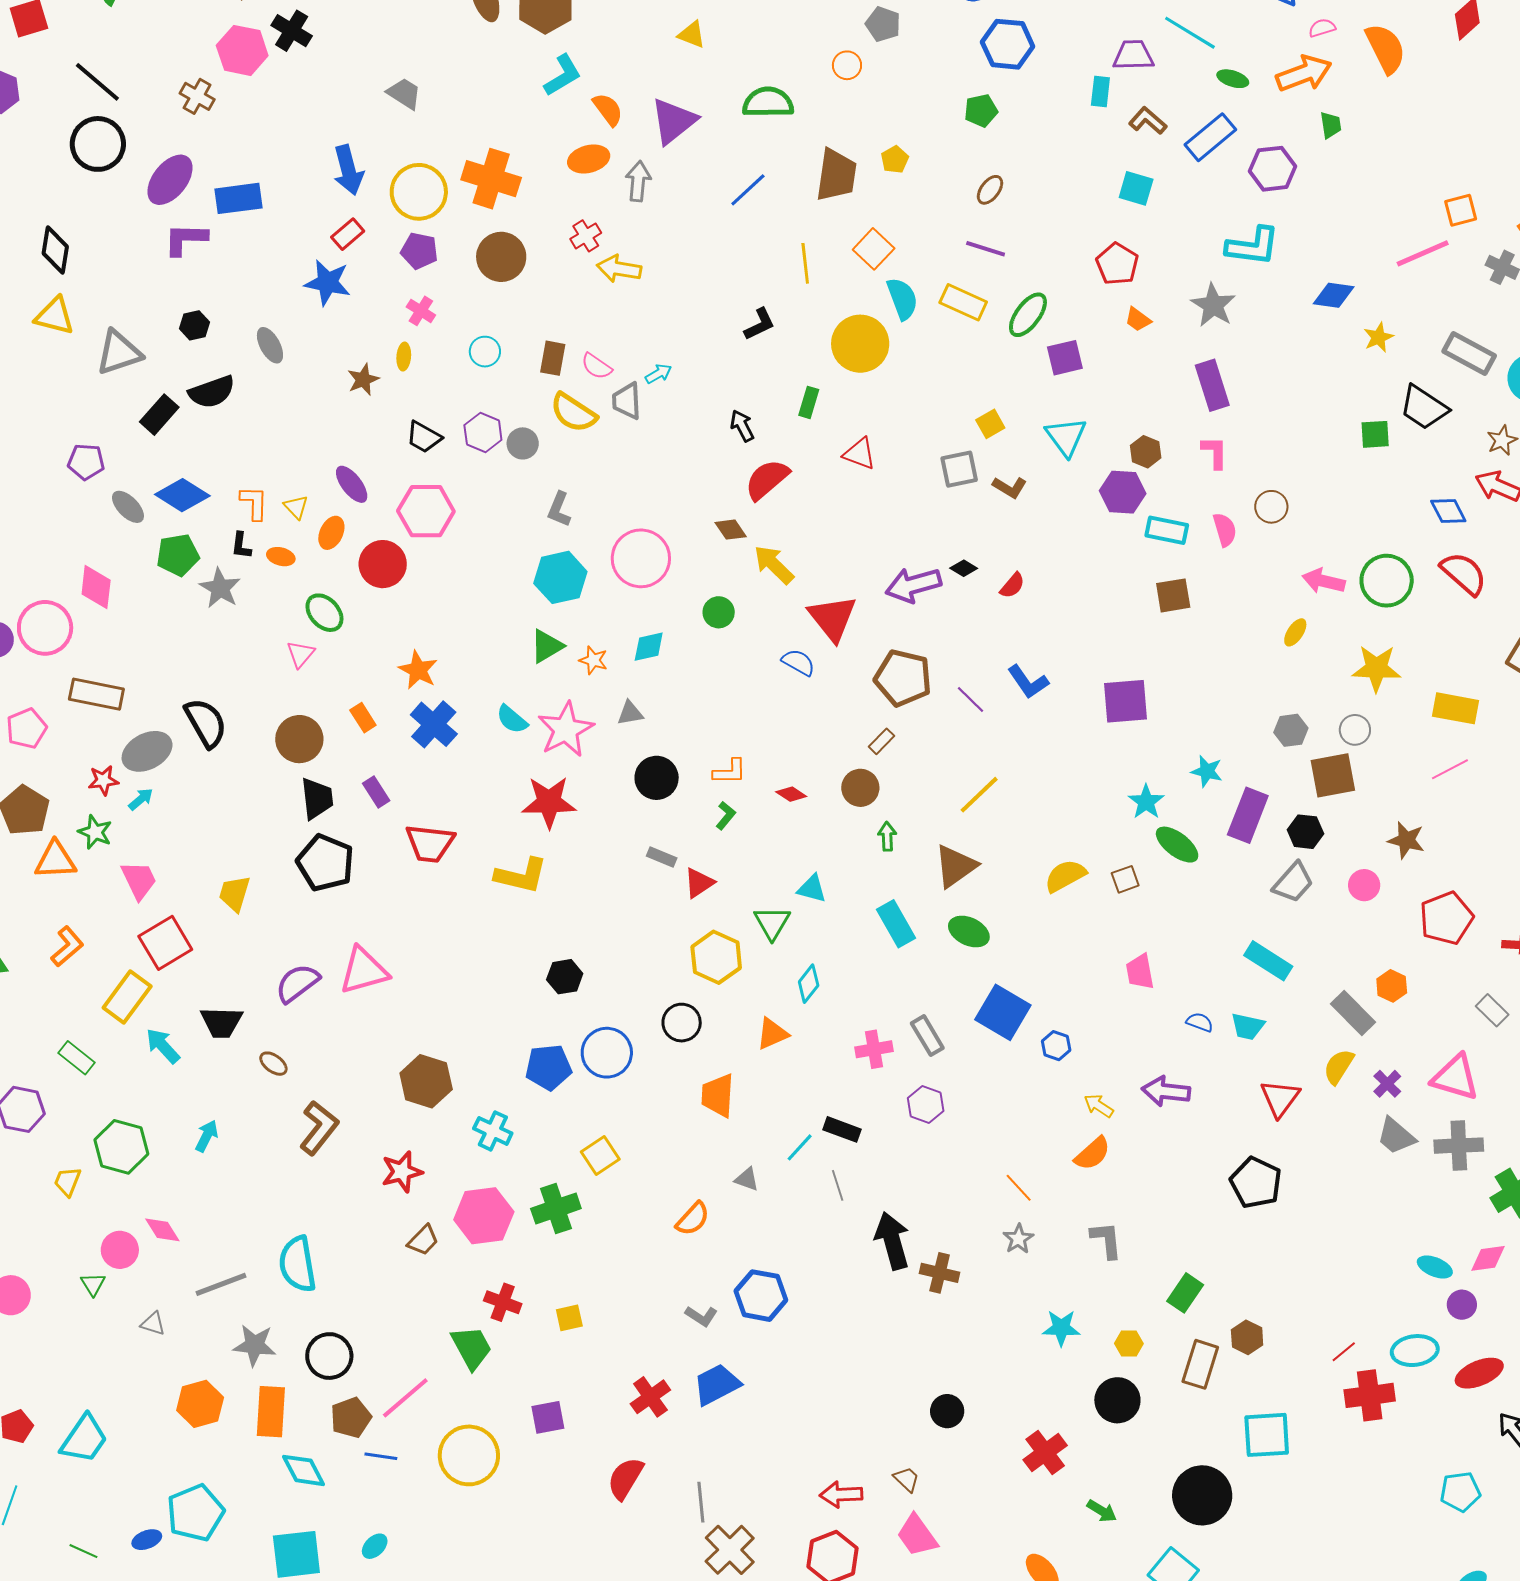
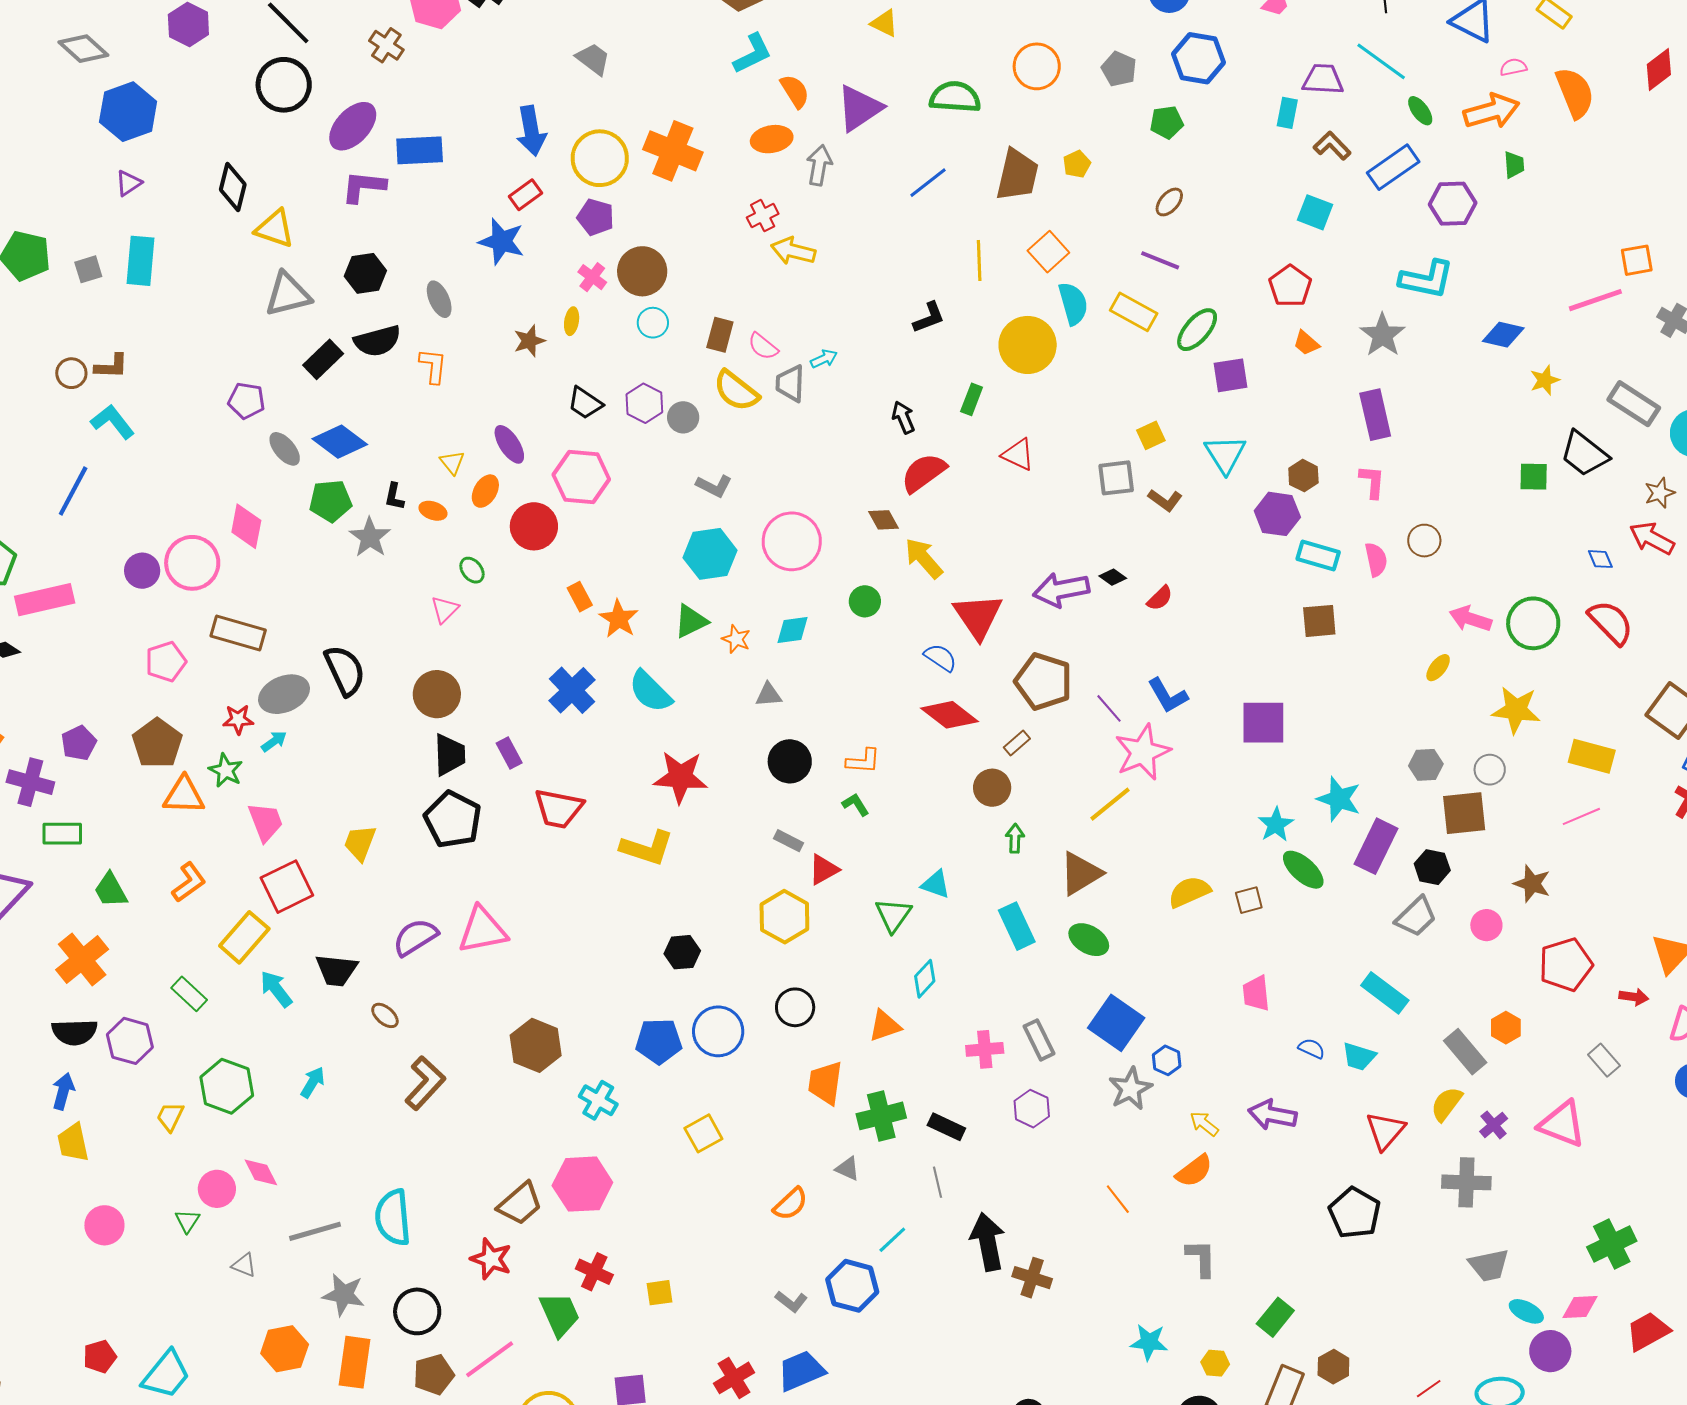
gray pentagon: (883, 24) -> (1119, 69), moved
orange circle: (847, 65) -> (1037, 66), size x1.6
green ellipse: (1233, 79) -> (1420, 111), turned 32
brown circle: (501, 257) -> (642, 271), moved
yellow triangle: (55, 316) -> (275, 229), moved
black hexagon: (194, 325) -> (365, 273), size x1.4
orange L-shape: (254, 503) -> (433, 366), moved
gray L-shape: (559, 509) -> (714, 486), turned -90
blue diamond: (1448, 511) -> (1600, 559), size x0.7
green ellipse: (324, 613) -> (472, 570), size x0.7
orange star: (418, 670) -> (619, 619), moved
orange rectangle: (363, 718) -> (580, 597), moved
cyan semicircle: (512, 719) -> (650, 691), size x1.4
pink star: (566, 730) -> (1143, 752), moved
cyan star: (1207, 771) -> (1339, 799), size x1.4
red diamond: (791, 794) -> (949, 715), moved, size x1.8
green L-shape: (726, 816) -> (856, 805), turned -76
yellow hexagon: (716, 957) -> (784, 917), moved
gray trapezoid: (1396, 1136) -> (1489, 1265), moved, turned -57
gray cross: (1459, 1146) -> (1466, 1182), moved
cyan line: (800, 1147) -> (892, 1240), moved
red star: (402, 1172) -> (491, 1259), moved, turned 30
green cross: (556, 1209) -> (881, 1116), moved
gray star: (1018, 1239) -> (1130, 1089), moved, size x1.4
brown trapezoid: (423, 1240) -> (520, 1204), size x1.4
purple circle: (1462, 1305) -> (1550, 1351), size x1.4

